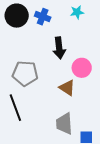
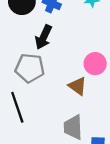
black arrow: (59, 48) -> (43, 37), moved, turned 30

